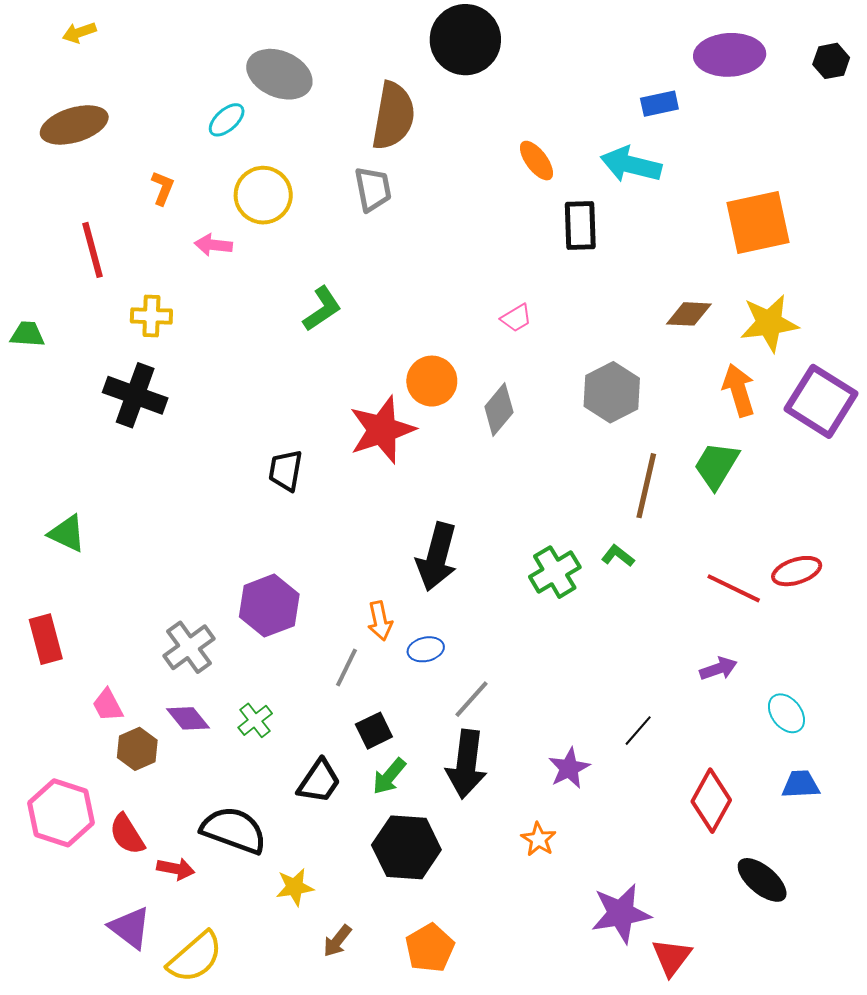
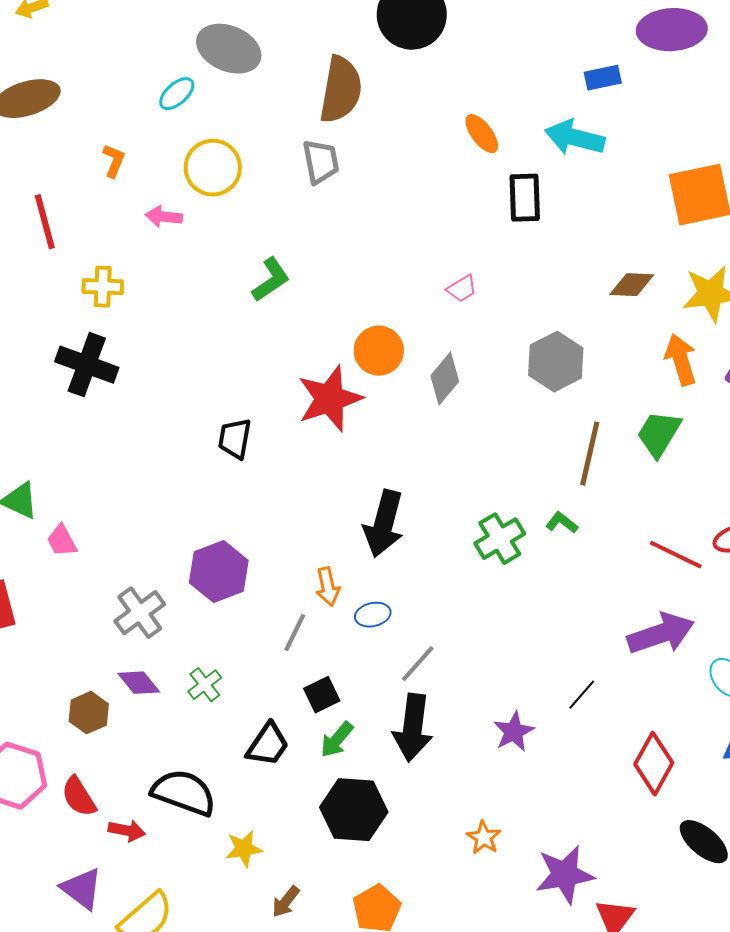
purple arrow: (718, 669) -> (661, 634), size x1.8
pink trapezoid: (108, 705) -> (62, 541), moved
orange star: (539, 839) -> (484, 838), moved

